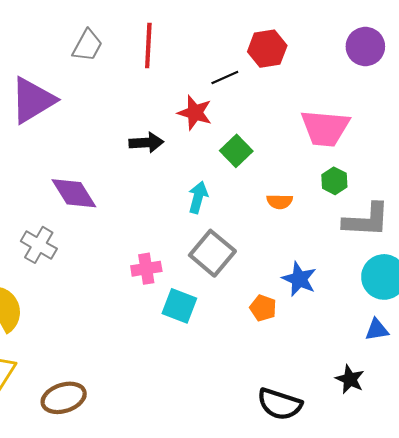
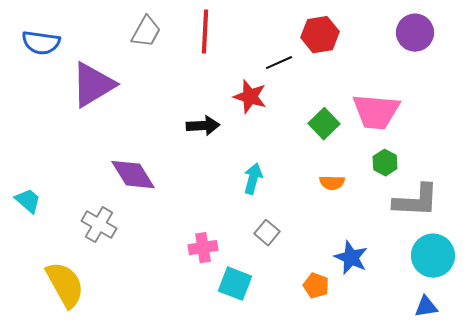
green square: (236, 151) -> (324, 124), moved
gray square: (212, 253) -> (267, 233), size x0.6

